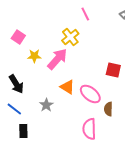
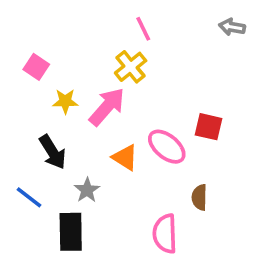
pink line: (85, 14) -> (143, 29), moved
black arrow: (16, 84) -> (53, 152), moved
pink ellipse: (90, 94) -> (167, 147), moved
black rectangle: (23, 131) -> (71, 232), moved, size x1.5

